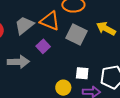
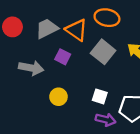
purple square: (43, 46) -> (63, 57), turned -32
yellow circle: (63, 88) -> (58, 97), moved

